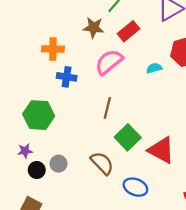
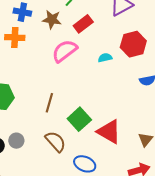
blue cross: (67, 77) -> (22, 12), moved
brown line: (107, 108) -> (49, 103), moved

